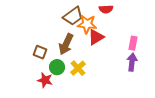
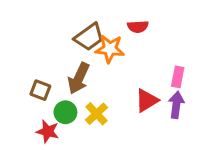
red triangle: (96, 37) -> (147, 100), moved

